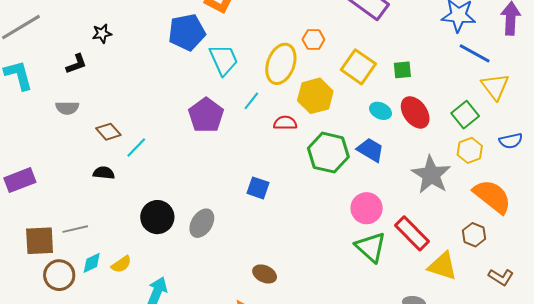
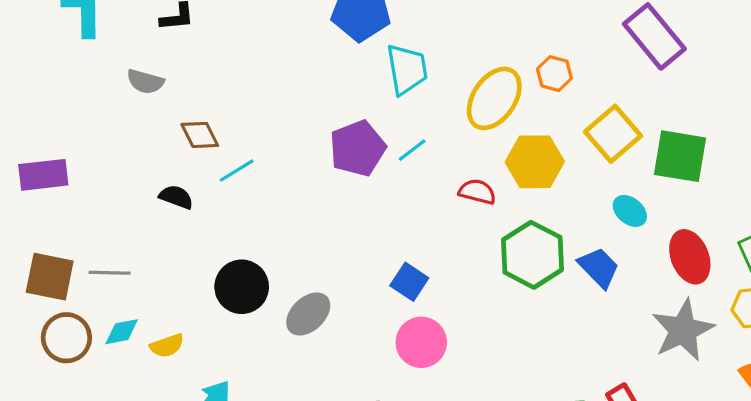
green square: (402, 70) -> (680, 156), size x1.8
cyan line: (251, 101) -> (412, 150), moved
red ellipse: (415, 112) -> (690, 257), moved
pink circle: (367, 208) -> (421, 342), moved

